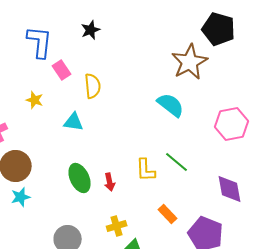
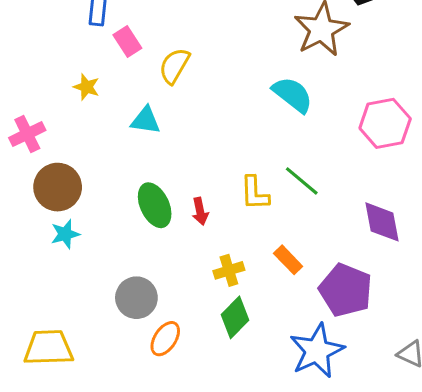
yellow semicircle: (93, 86) -> (174, 66), turned -145
yellow cross: (117, 226) -> (229, 270), moved

